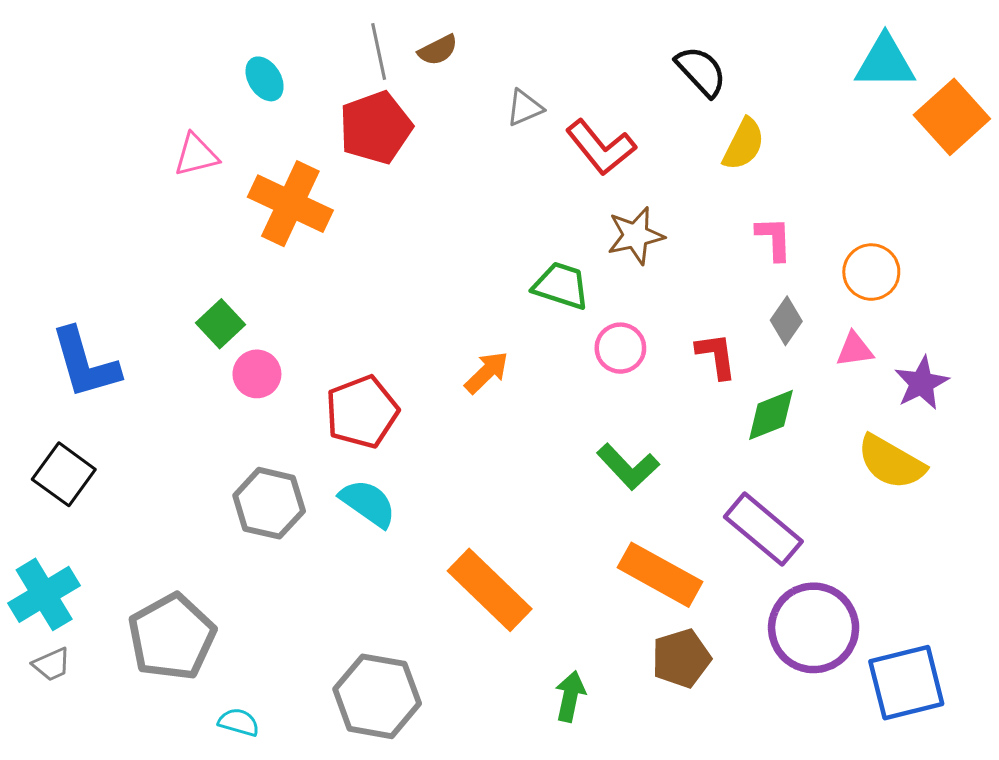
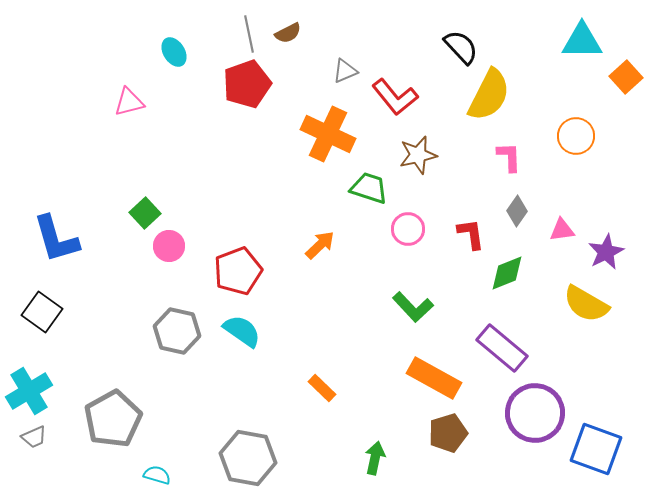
orange square: (952, 117) -> (626, 77), size x0.7
yellow semicircle: (744, 144) -> (489, 95), size x1.5
orange cross: (290, 204) -> (328, 134), moved
orange circle: (871, 272) -> (576, 136), moved
orange rectangle: (490, 590) -> (322, 388), size x0.5
blue square: (906, 683) -> (596, 449), turned 34

